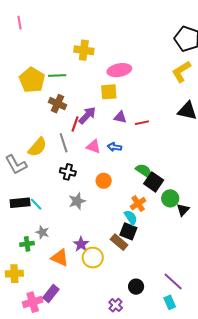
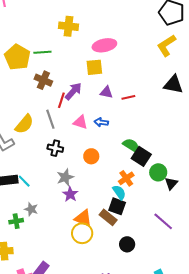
purple star: (81, 244) -> (70, 194), moved
orange triangle: (60, 258) -> (83, 218), moved
purple line: (173, 281) -> (163, 221), moved
black circle: (136, 287) -> (127, 244), moved

